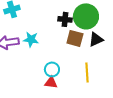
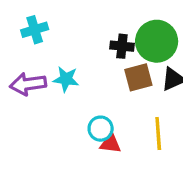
brown square: (75, 38) -> (138, 77), turned -30
red triangle: (51, 82) -> (110, 143), moved

